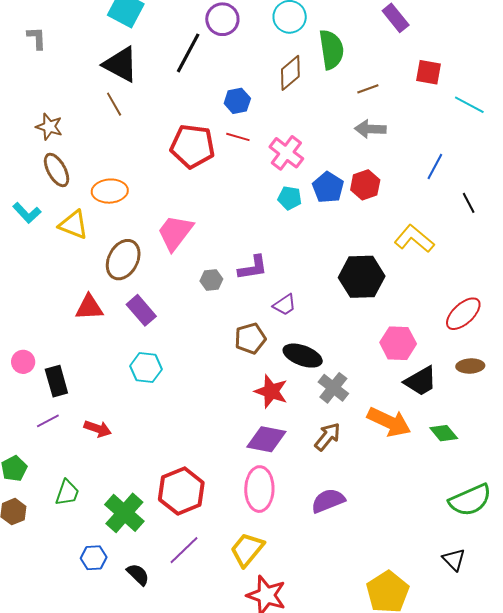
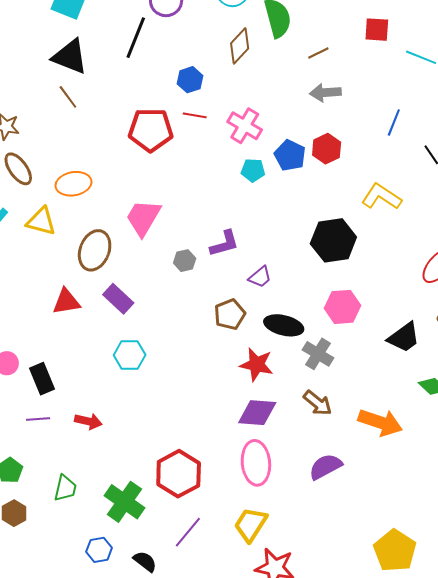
pink hexagon: (398, 343) -> (343, 307), moved
purple line: (48, 421) -> (38, 419), turned 30
orange arrow: (389, 422) -> (380, 422), moved
brown arrow: (327, 437) -> (318, 403), turned 96

